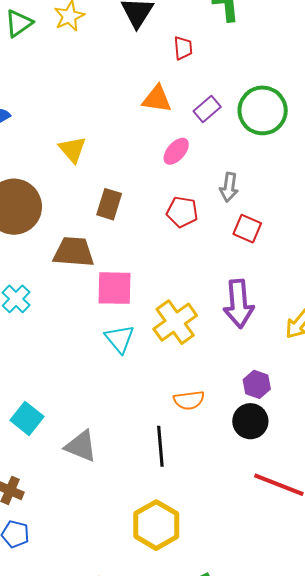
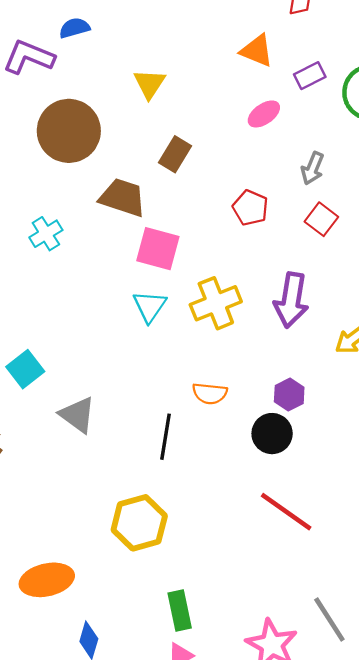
red pentagon: (182, 212) -> (250, 208), moved

